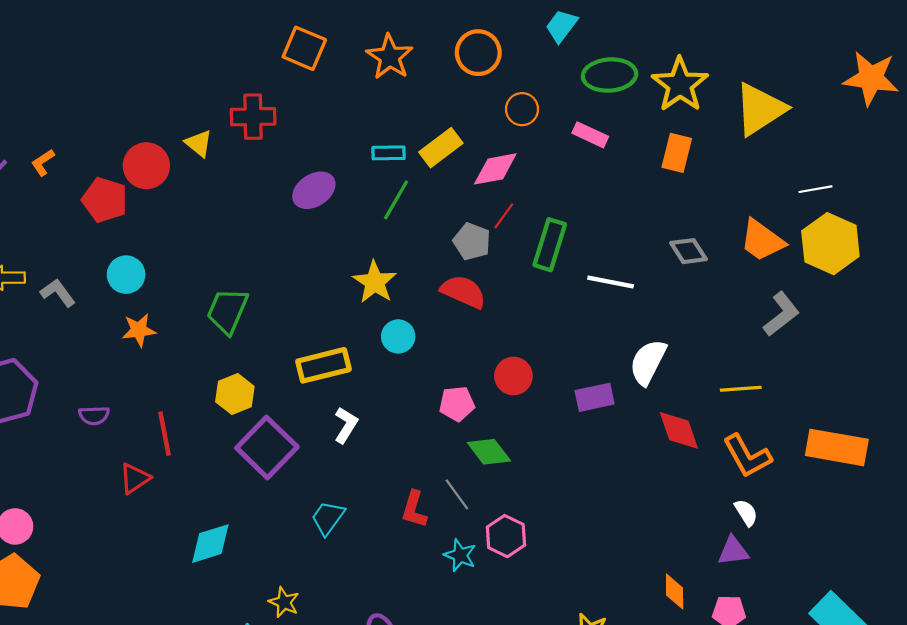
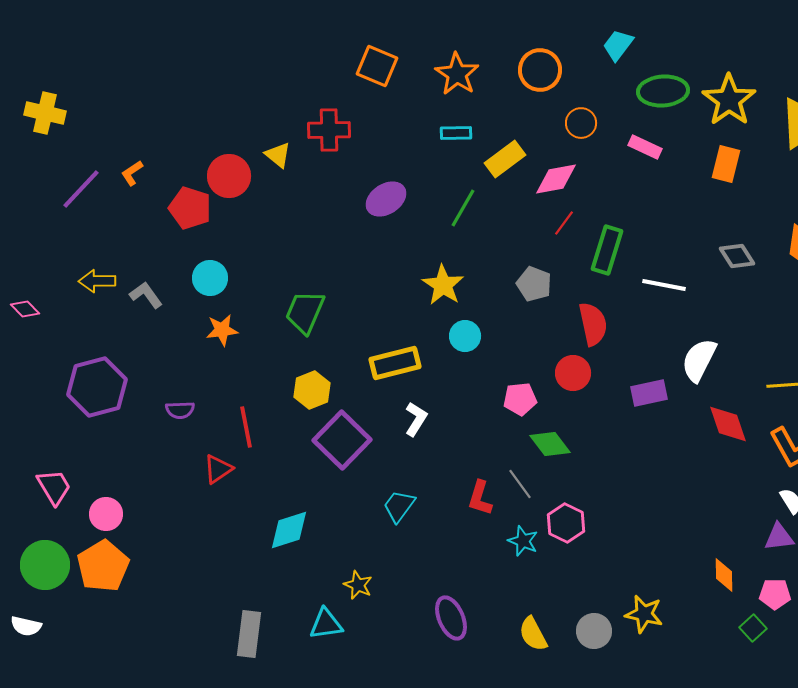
cyan rectangle: (389, 153) -> (456, 133), moved
gray pentagon: (472, 241) -> (534, 284), moved
red semicircle: (463, 292) -> (593, 324), moved, turned 54

